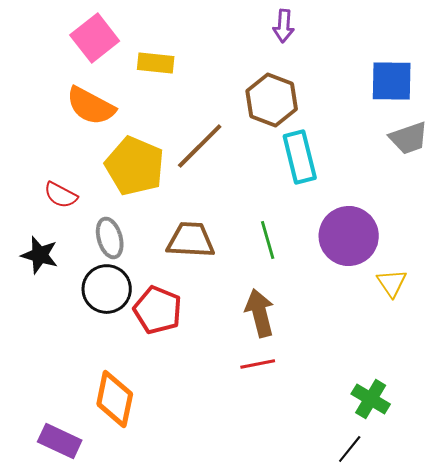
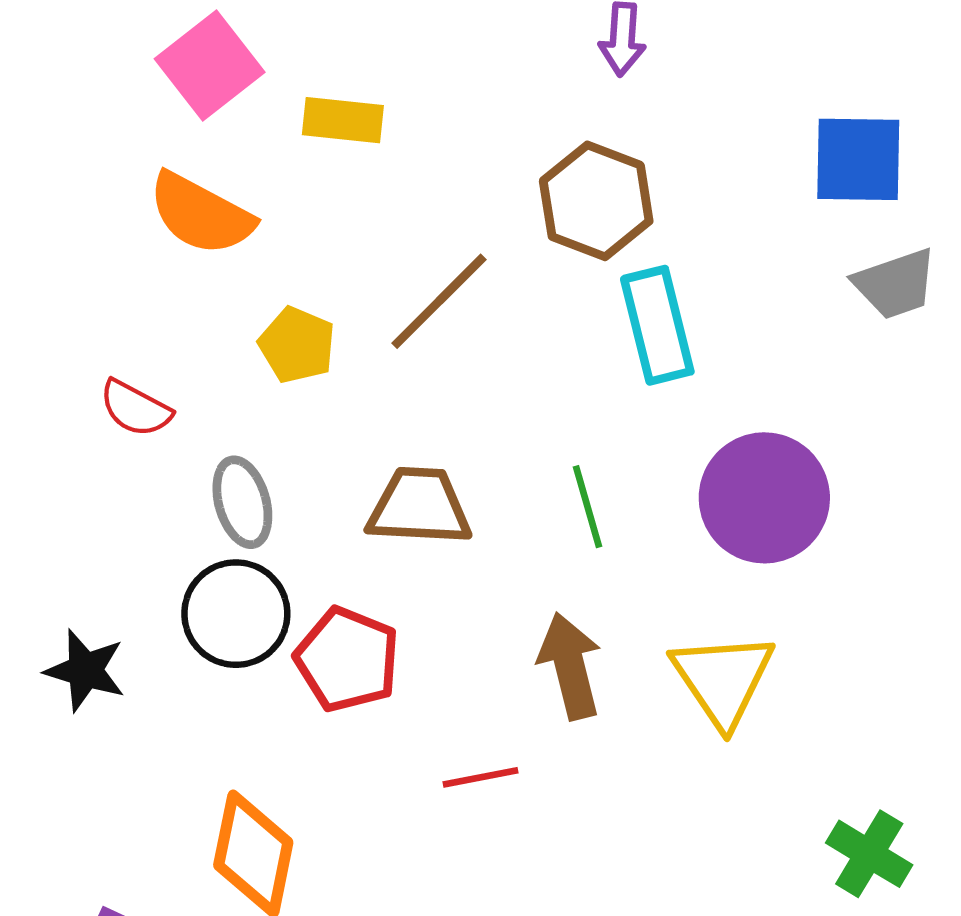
yellow pentagon: (135, 166) -> (297, 345), size x0.6
black star: (40, 255) -> (85, 670), moved
yellow triangle: (392, 283) -> (723, 679), moved, size x1.6
red line: (258, 364) -> (480, 777), moved
green cross: (371, 399) -> (869, 854), moved

